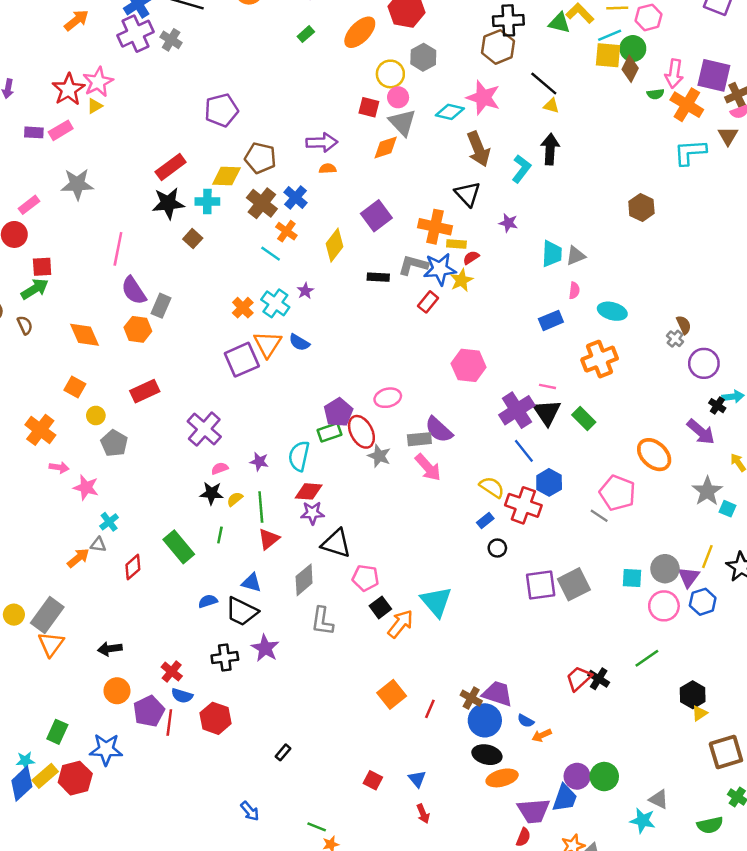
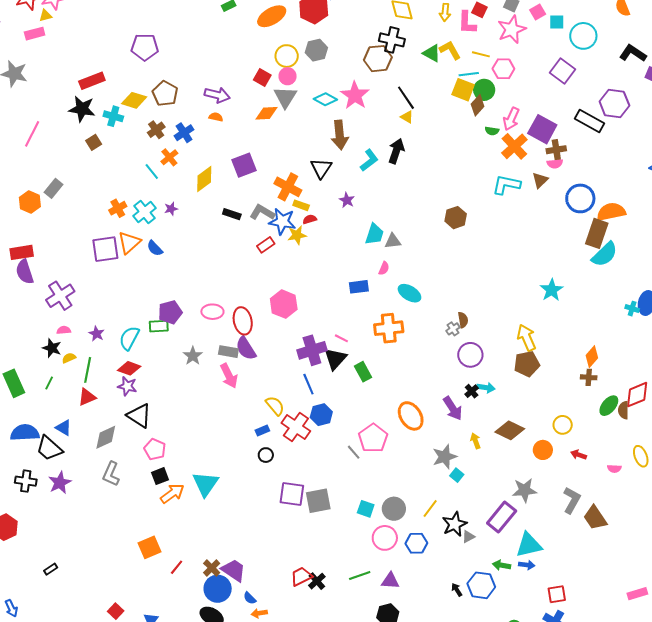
pink rectangle: (61, 130) -> (35, 34), moved
brown cross: (262, 203) -> (156, 130), size x0.7
purple semicircle: (134, 291) -> (25, 272), moved
red ellipse: (361, 432) -> (243, 321), moved
purple triangle: (689, 577) -> (390, 581), moved, turned 42
blue semicircle: (208, 601) -> (25, 433), size x1.8

